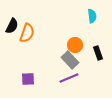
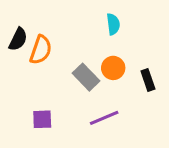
cyan semicircle: (92, 16) -> (113, 24), moved
gray rectangle: (70, 60) -> (86, 77), moved

